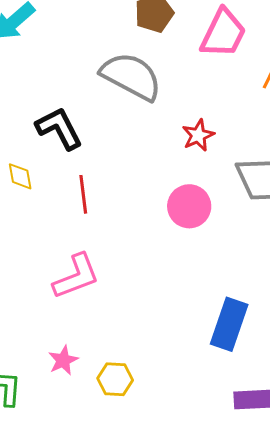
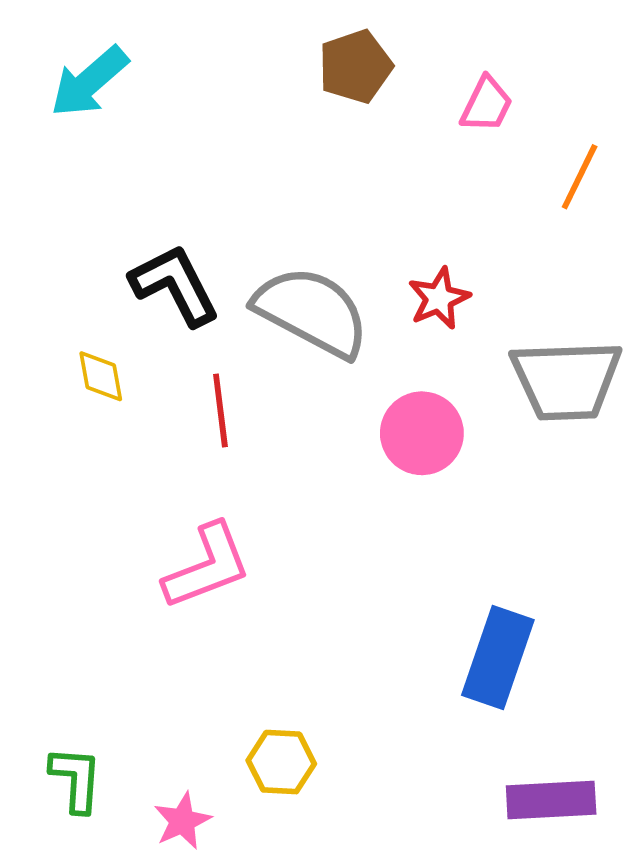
pink trapezoid: (223, 33) -> (486, 105), size x0.6
gray semicircle: (131, 76) -> (312, 312), moved
pink star: (63, 360) -> (182, 821), moved

